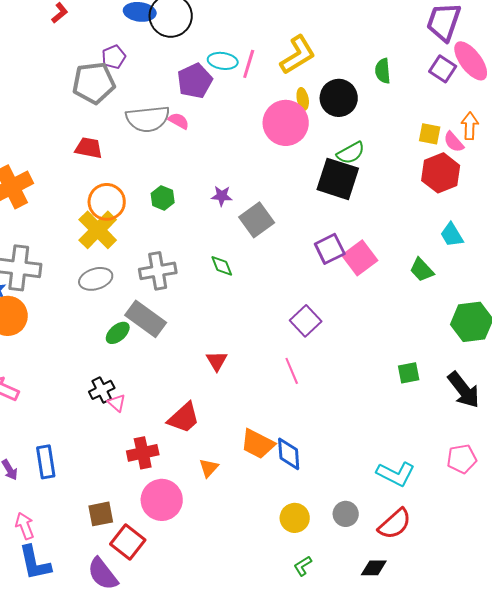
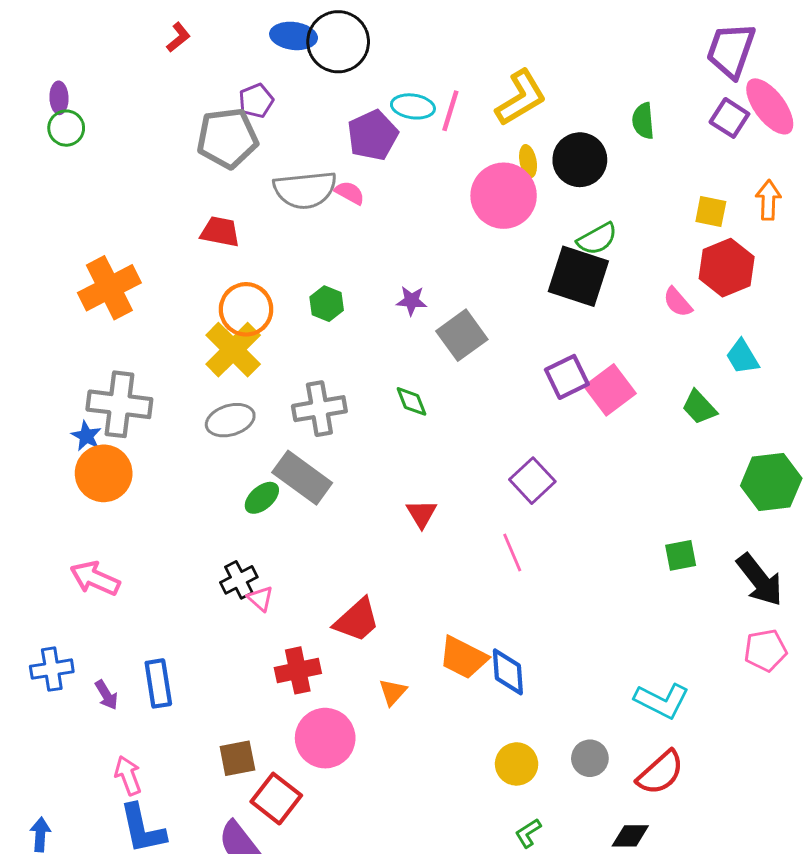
pink semicircle: (454, 142) -> (678, 302), moved
red triangle: (217, 361) -> (422, 514), moved
pink pentagon: (462, 459) -> (765, 650), moved

